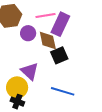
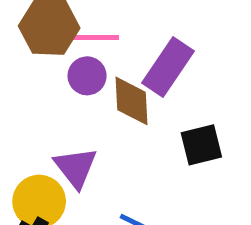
pink line: (46, 16) -> (95, 37), moved
black square: (59, 55) -> (201, 145), moved

